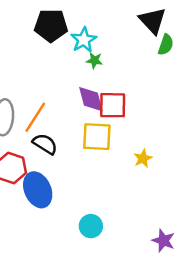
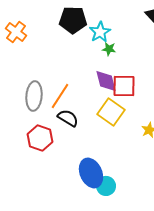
yellow square: (97, 137) -> (111, 112), turned 32
blue ellipse: (38, 190) -> (91, 173), moved

